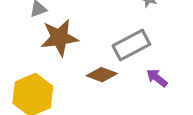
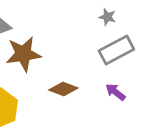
gray rectangle: (131, 45) -> (116, 50), moved

